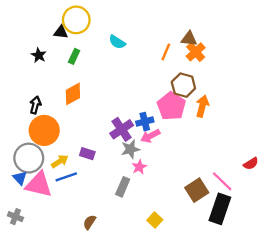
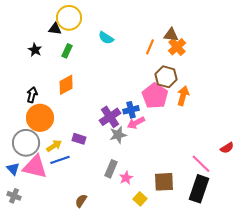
pink star: (139, 167) -> (126, 178), moved
blue triangle: (20, 178) -> (13, 169), moved
brown square: (197, 190) -> (164, 182), moved, turned 30

